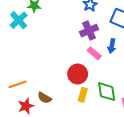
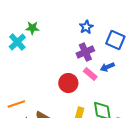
blue arrow: (112, 46) -> (107, 67), turned 56
red circle: (78, 74) -> (68, 83), moved

